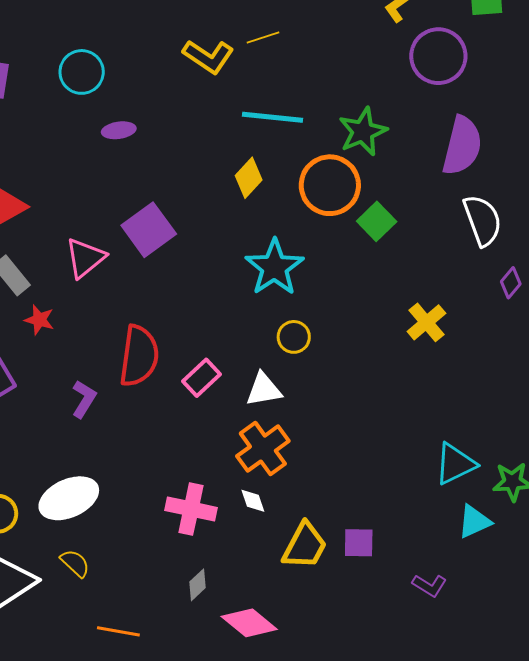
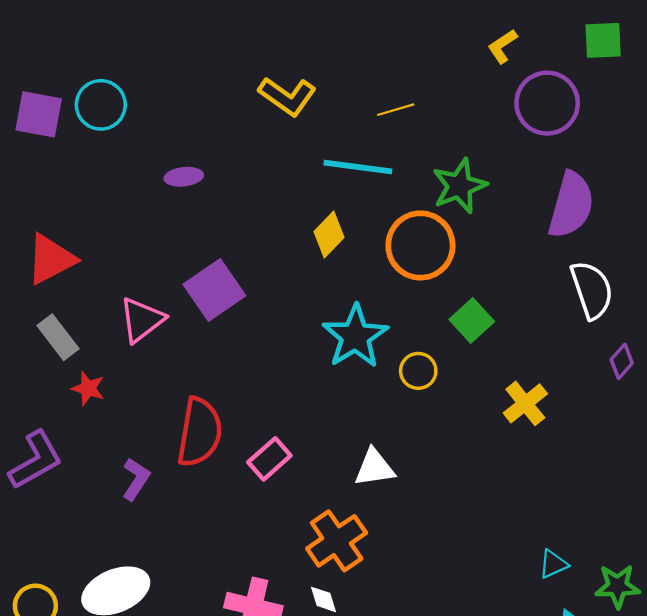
yellow line: (263, 37) -> (396, 110), moved
cyan circle: (82, 72) -> (101, 105), moved
green square: (377, 221) -> (472, 321), moved
yellow circle: (294, 337) -> (418, 371), moved
white triangle: (264, 390) -> (374, 468), moved
cyan triangle: (455, 464) -> (553, 564), size x0.6

